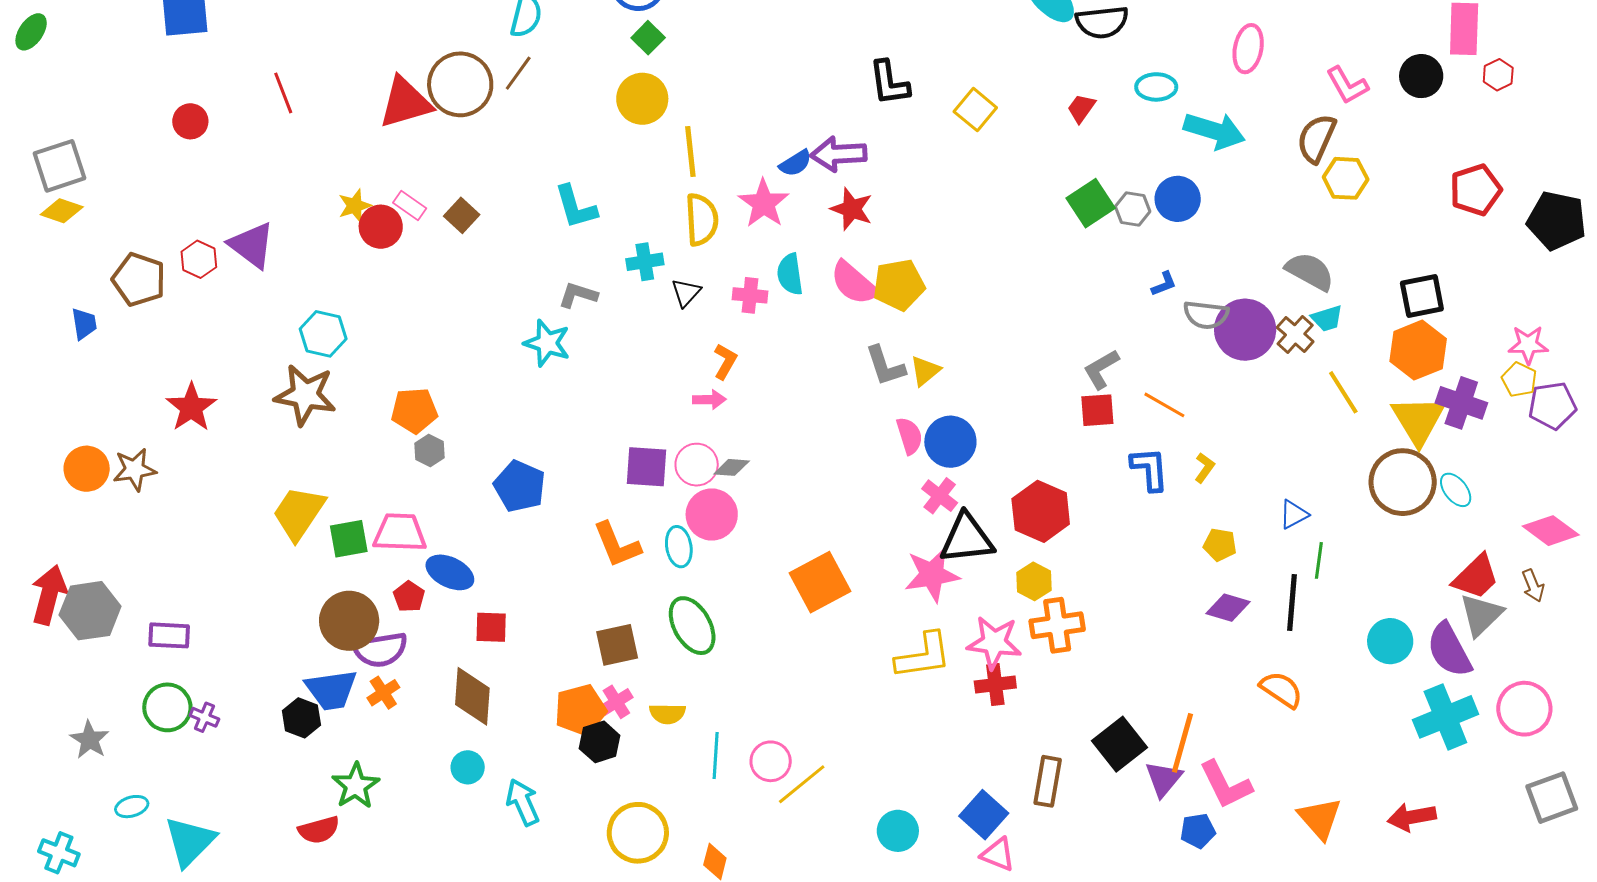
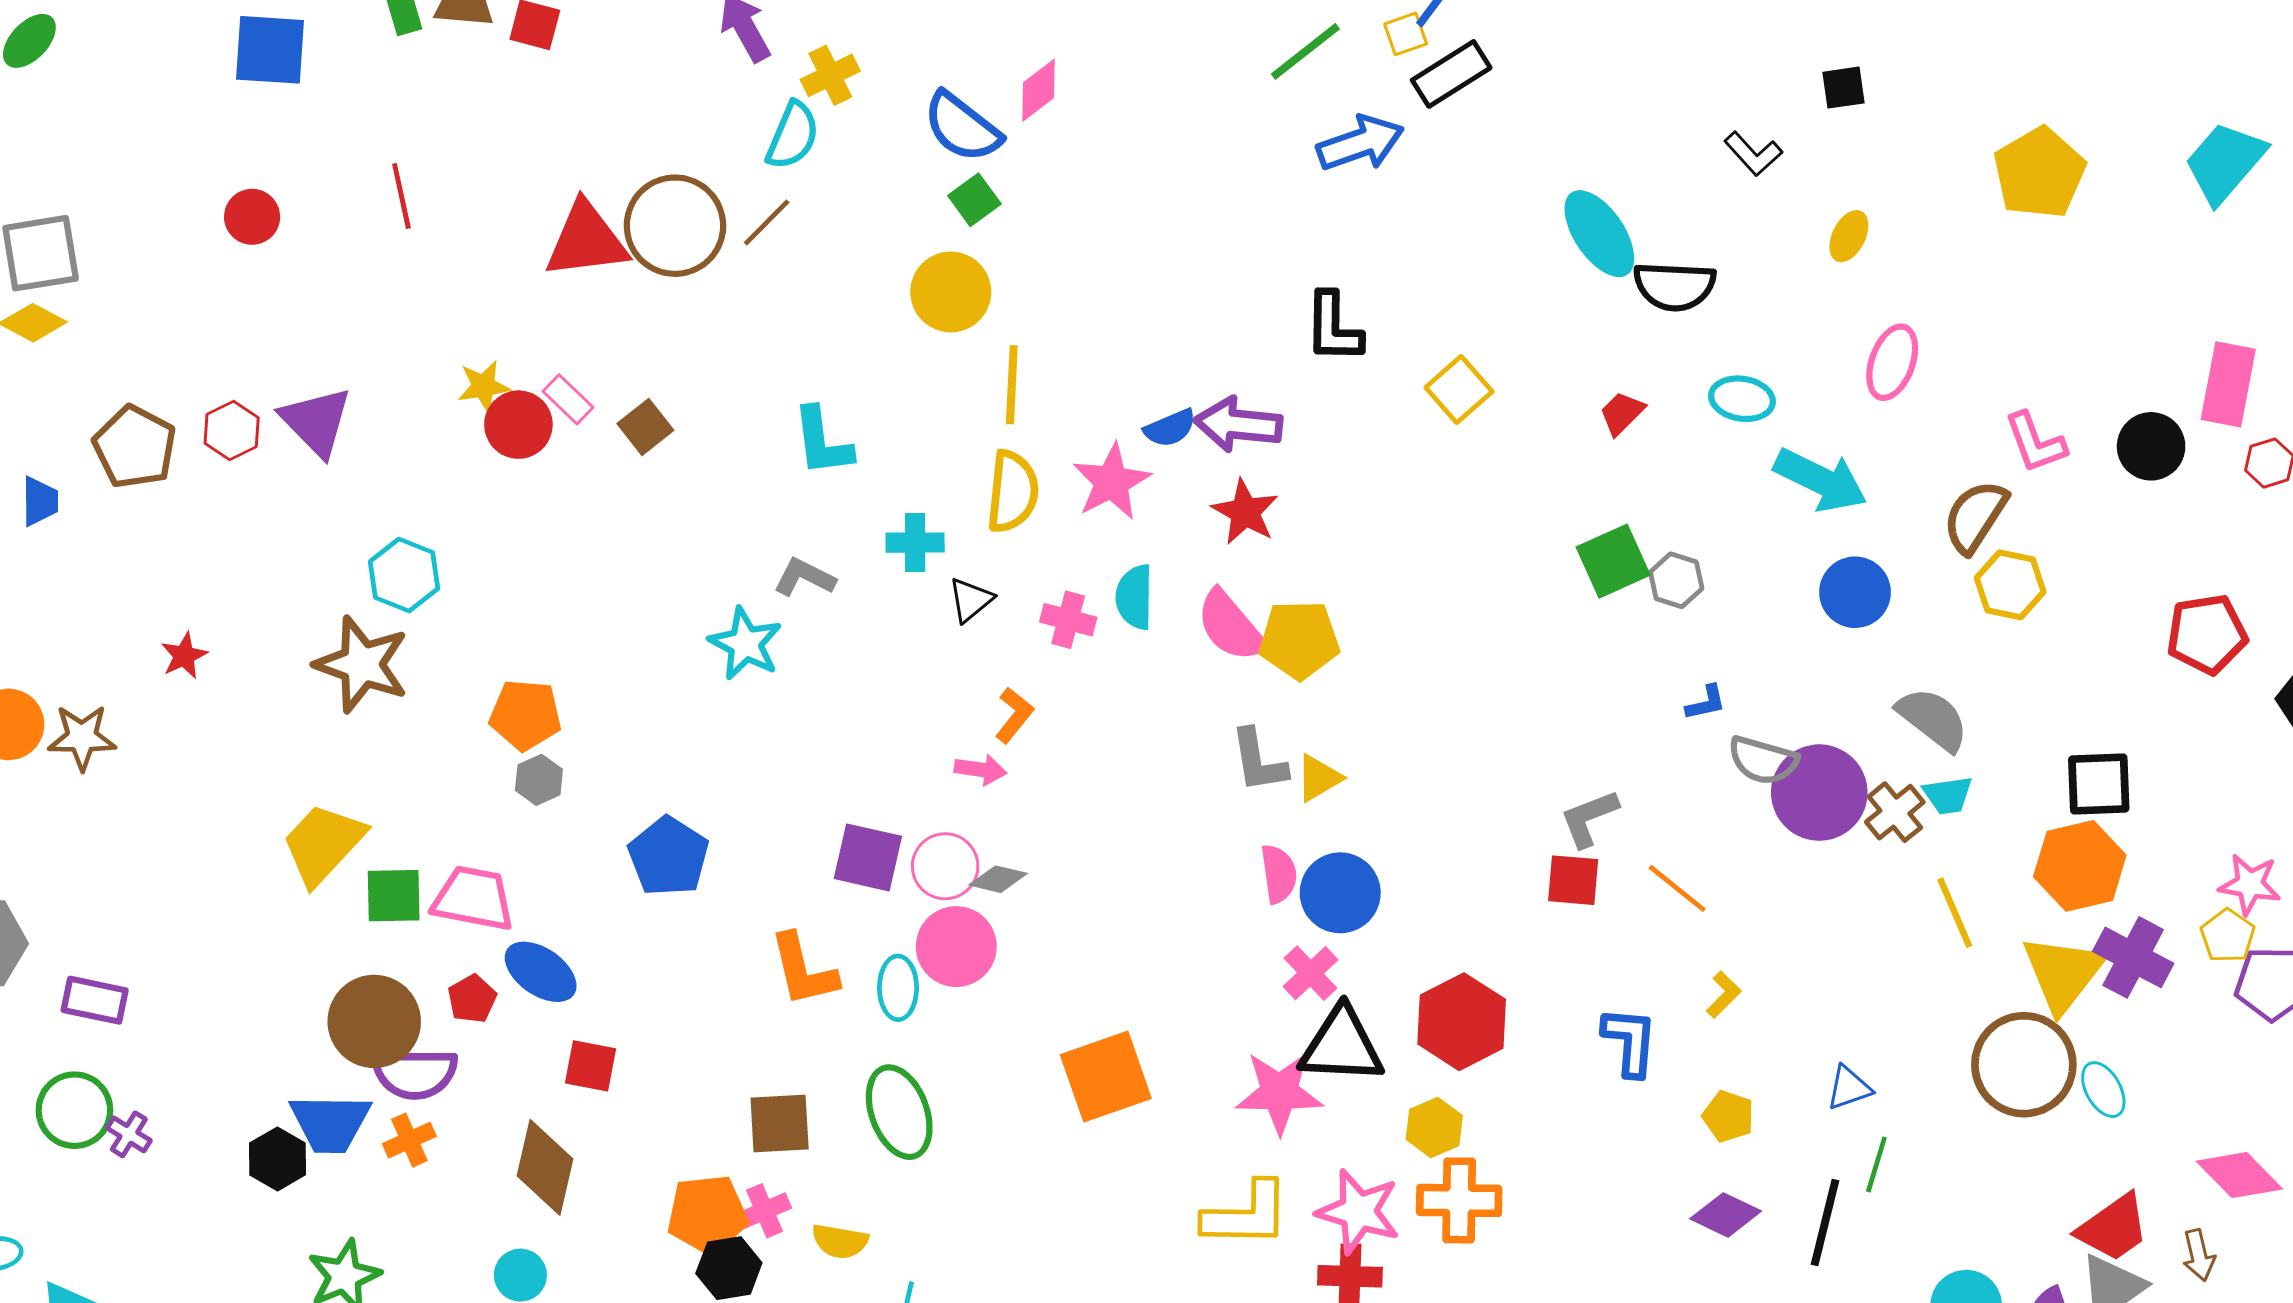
blue circle: (1178, 199) -> (1855, 592), moved
red star: (191, 407) -> (184, 656), size x0.6
blue L-shape: (1150, 469) -> (1630, 1041), moved

